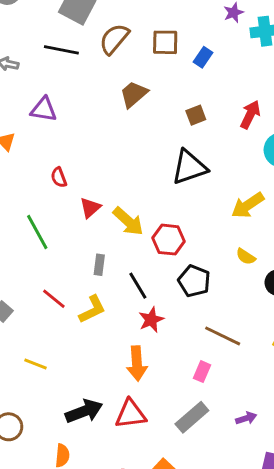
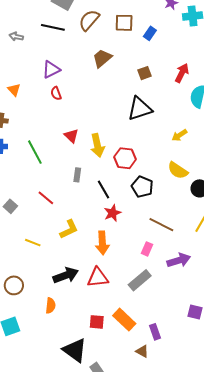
purple triangle: (44, 109) -> (51, 70), moved, turned -36
red semicircle: (59, 177) -> (56, 93), moved
yellow arrow: (248, 205) -> (179, 135), size x0.7
red triangle: (90, 208) -> (71, 136), turned -35
yellow arrow: (128, 221) -> (97, 145), turned 35
yellow semicircle: (246, 257) -> (178, 170), size x1.5
yellow L-shape: (92, 309) -> (69, 229), moved
purple arrow: (246, 418) -> (179, 260), moved, size x1.6

